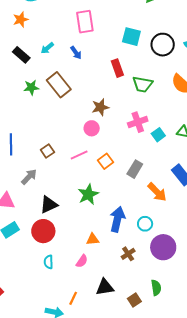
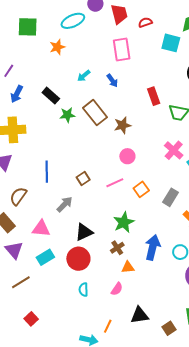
cyan square: (131, 37) -> (171, 43), moved
black rectangle: (21, 55) -> (51, 96), moved
brown star: (100, 107) -> (122, 125), moved
pink cross: (138, 122) -> (174, 150), turned -30
brown cross: (128, 254) -> (117, 248), moved

